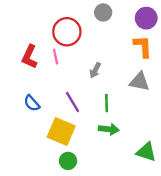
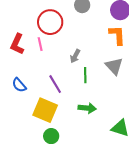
gray triangle: (139, 82) -> (114, 66), turned 36
green line: (107, 103) -> (85, 75), moved

